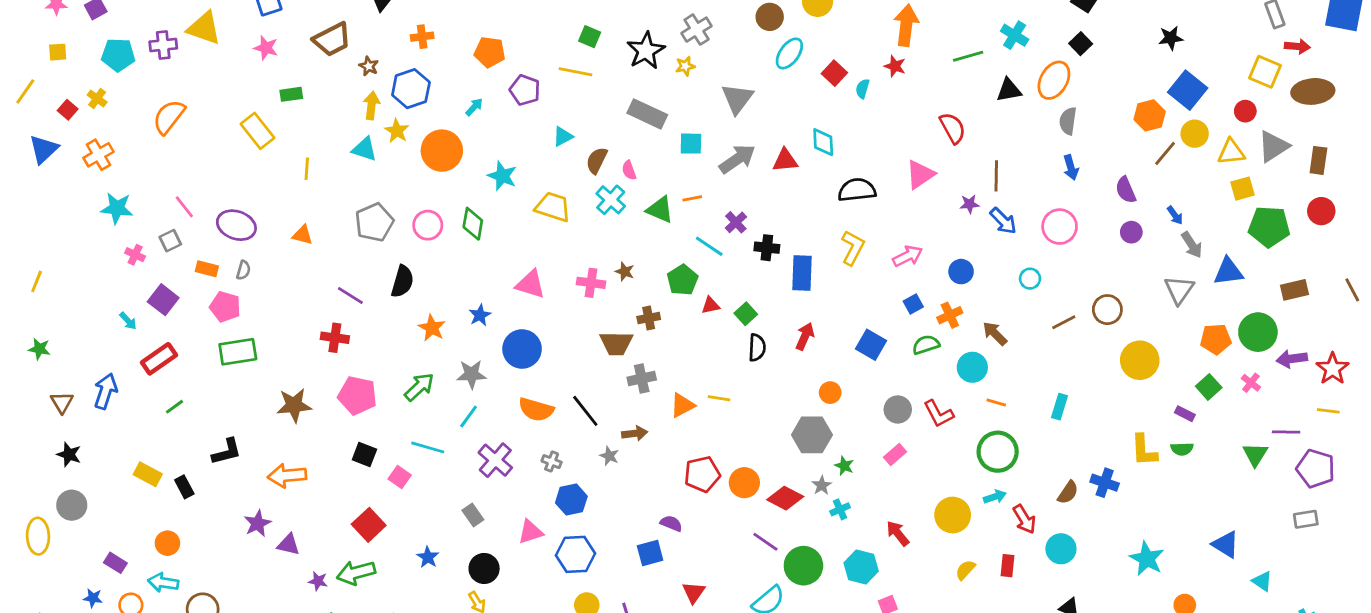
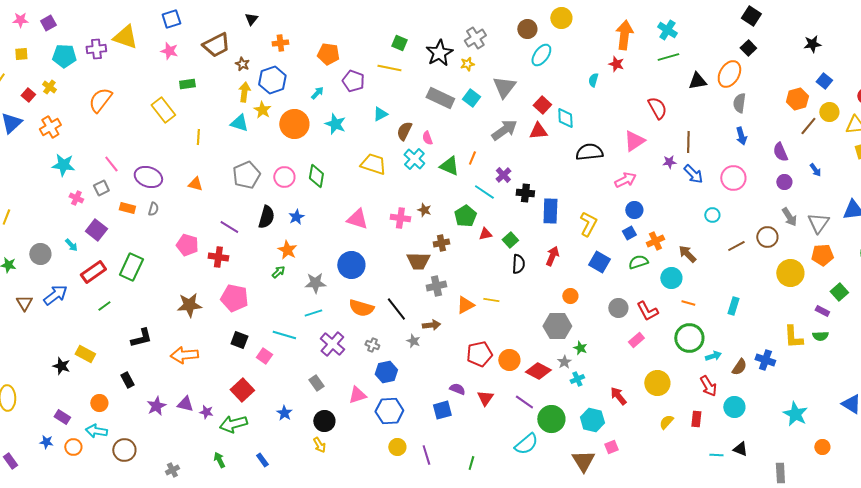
cyan cross: (1015, 35) -> (667, 30), moved
red square: (834, 73) -> (542, 105), moved
blue square: (1188, 90) -> (824, 81), size x0.6
cyan square: (691, 144) -> (471, 98), moved, turned 36
cyan star: (502, 176) -> (335, 124), moved
orange line: (692, 198) -> (472, 158), turned -56
gray arrow: (1192, 245) -> (789, 217), moved
yellow L-shape: (853, 248) -> (588, 224), moved
pink arrow: (908, 256) -> (625, 180), moved
blue circle: (961, 272) -> (634, 210), moved
pink pentagon: (225, 307) -> (187, 245), moved
blue star: (480, 315) -> (296, 217), moved
orange pentagon: (1216, 339) -> (822, 255), moved
green rectangle: (238, 352) -> (131, 267), moved, turned -56
green arrow: (419, 387) -> (278, 272), moved, size x0.6
blue arrow: (106, 391) -> (55, 295), turned 35
cyan line: (469, 417) -> (313, 313), turned 36
black star: (69, 454) -> (61, 366), moved
pink rectangle: (895, 454) -> (636, 340), moved
black rectangle: (184, 487) -> (127, 380), moved
cyan arrow: (995, 497) -> (713, 356), moved
gray circle: (72, 505) -> (40, 254), moved
purple star: (258, 523) -> (156, 406), moved
purple star: (318, 581) -> (206, 412), moved
red triangle: (694, 592) -> (485, 398), moved

